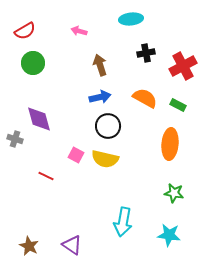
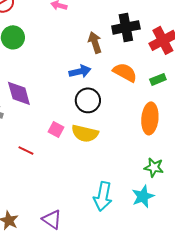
black cross: (146, 53) -> (126, 27), size x1.5
brown arrow: (100, 65) -> (95, 42), moved
green rectangle: (178, 105) -> (158, 79), turned -49
cyan star: (169, 235) -> (143, 196), moved, turned -30

